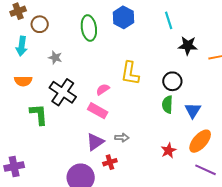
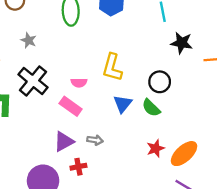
pink semicircle: (103, 89) -> (79, 83), turned -152
green semicircle: (167, 105) -> (151, 108), turned -54
blue triangle: (193, 110) -> (123, 104), moved
red star: (169, 151) -> (156, 148), moved

